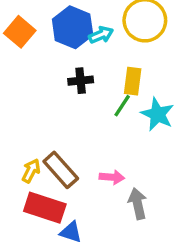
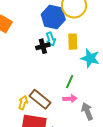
blue hexagon: (73, 27) -> (53, 17), moved
cyan arrow: (101, 35) -> (51, 39), moved, turned 104
green line: (122, 106) -> (70, 82), moved

